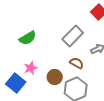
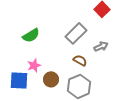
brown circle: (55, 77) -> (51, 79), moved
blue square: (16, 83) -> (19, 80), turned -36

